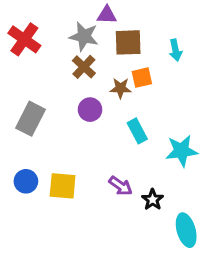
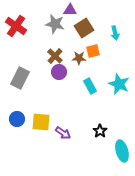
brown square: (128, 42) -> (84, 28), turned -30
brown cross: (84, 67) -> (55, 56), moved
cyan star: (182, 151) -> (119, 84), moved, turned 30
purple arrow: (121, 186) -> (63, 133), moved

